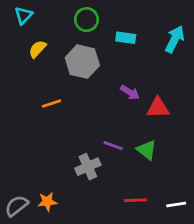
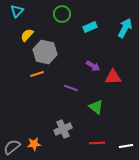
cyan rectangle: (126, 38) -> (90, 27), turned -32
gray hexagon: (82, 62) -> (45, 52), moved
purple line: (113, 146) -> (71, 88), moved
green triangle: (147, 150) -> (96, 107), moved
gray cross: (88, 167) -> (63, 129), moved

